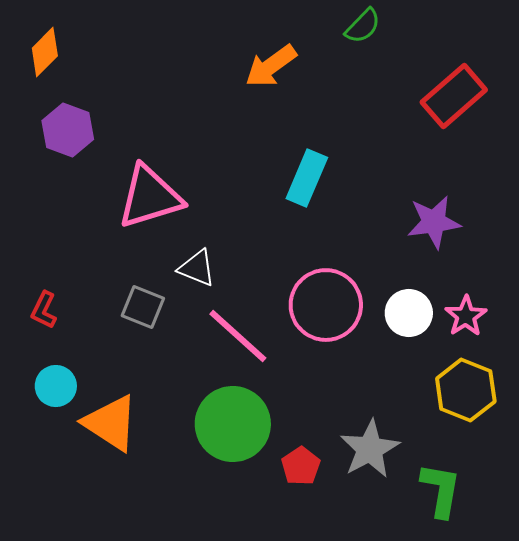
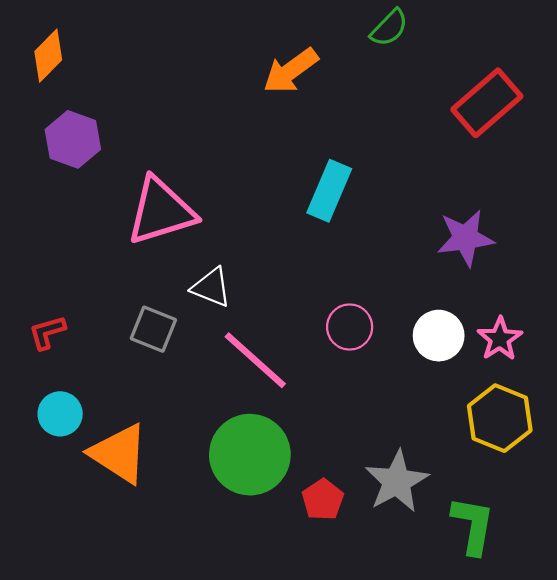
pink circle: (326, 305) -> (350, 327), size x0.6
red L-shape: (44, 310) -> (47, 332), turned 48

